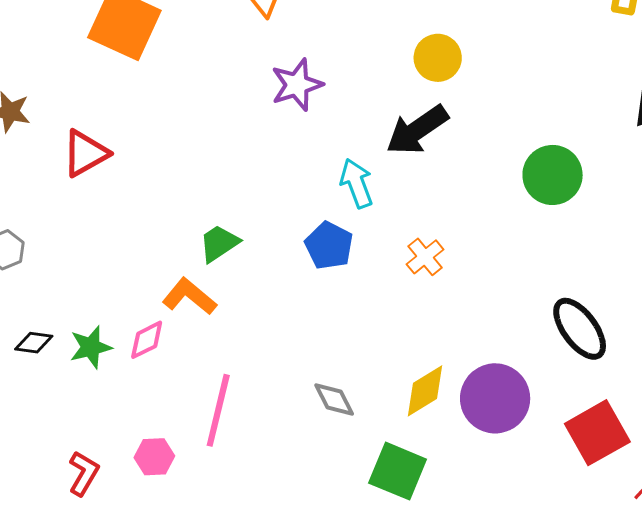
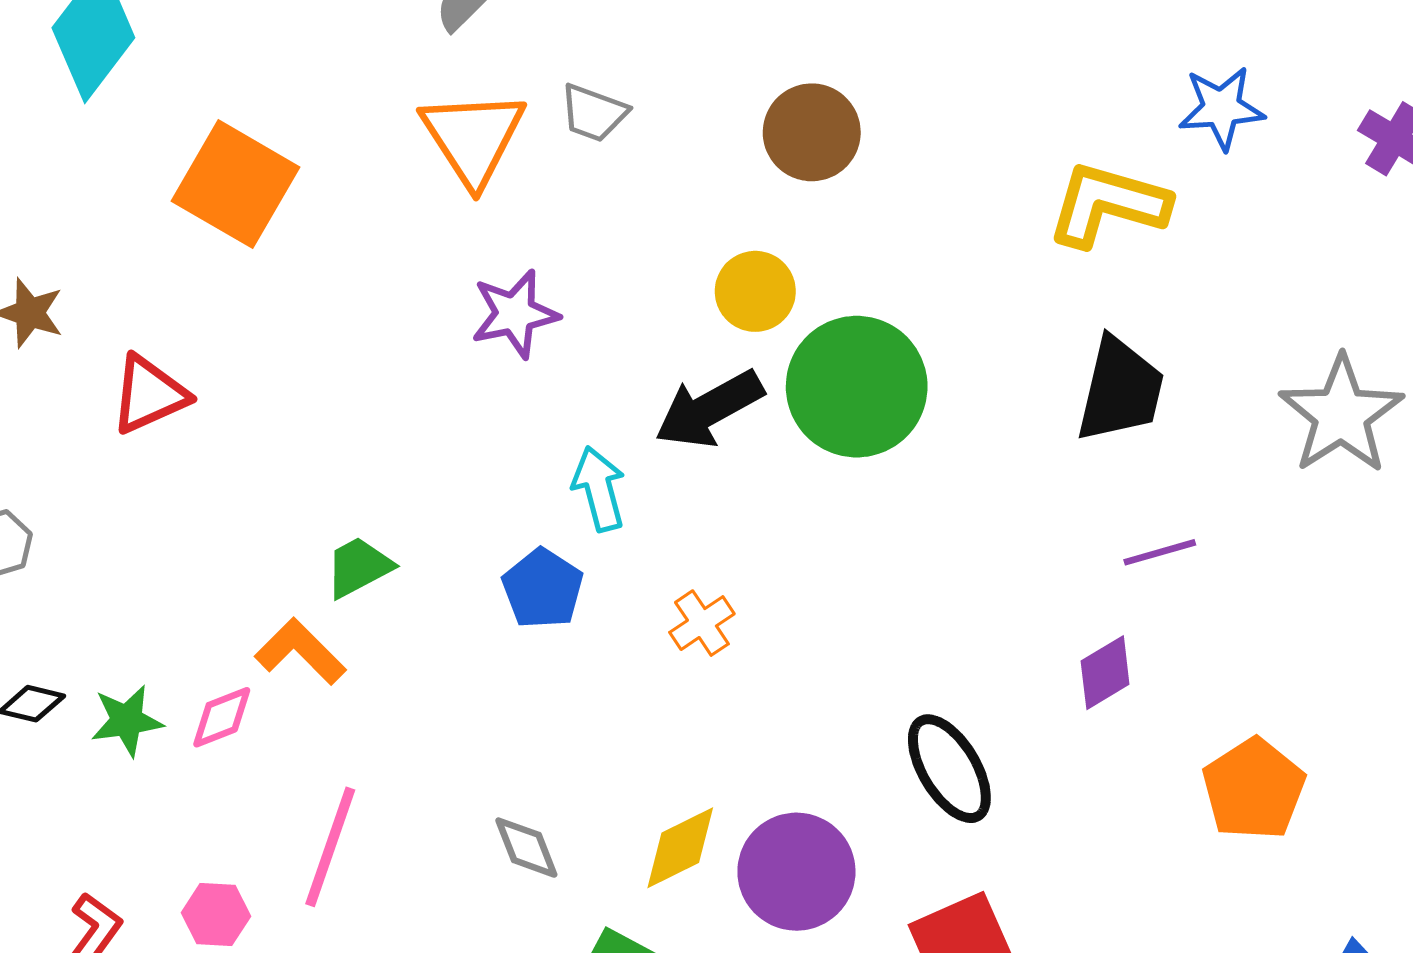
green circle: (553, 175) -> (857, 387), moved, size x1.4

